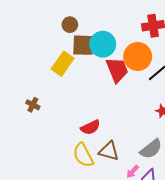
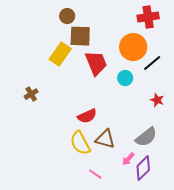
cyan circle: (103, 44) -> (125, 78), moved, size x0.6
red trapezoid: (117, 70) -> (96, 63), moved
brown cross: (33, 105) -> (31, 94), turned 32

